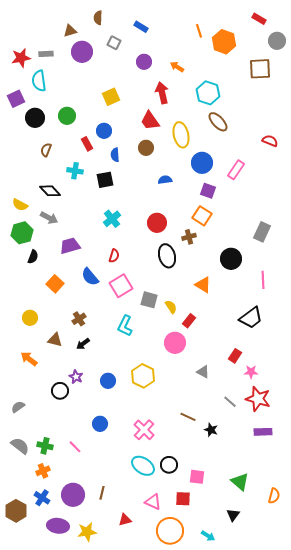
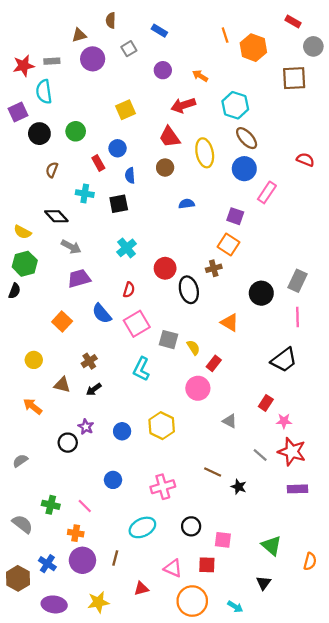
gray square: (114, 43) -> (129, 49), turned 32
red arrow: (162, 93) -> (183, 105), turned -95
blue circle: (202, 163) -> (244, 169), moved
gray arrow: (49, 218) -> (71, 247), moved
red circle: (157, 223) -> (165, 268), moved
gray rectangle: (262, 232) -> (297, 281), moved
black semicircle: (33, 257) -> (15, 291), moved
pink cross: (144, 430) -> (163, 487), turned 30
gray semicircle: (20, 446) -> (22, 524), moved
cyan ellipse: (143, 466) -> (142, 527), moved, turned -60
orange cross: (43, 471) -> (76, 533), moved, turned 32
purple ellipse: (58, 526) -> (54, 604), moved

